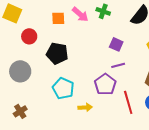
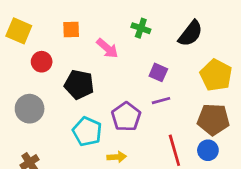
pink arrow: (80, 14) -> (107, 48), moved
orange square: (58, 18) -> (71, 30), moved
purple pentagon: (105, 84) -> (126, 117), moved

